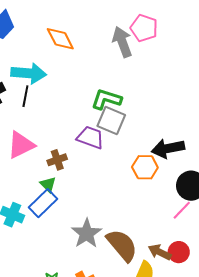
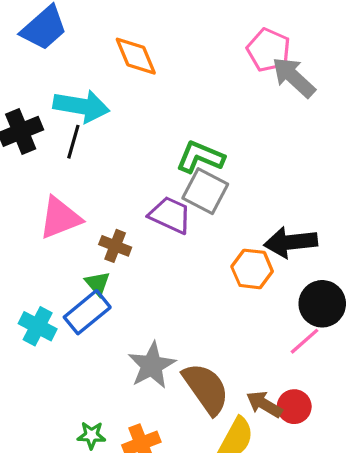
gray arrow: (122, 42) -> (294, 77), moved, turned -32
brown cross: (57, 160) -> (115, 246), turned 36

